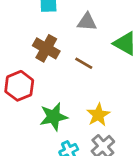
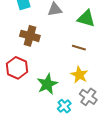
brown line: (84, 63) -> (79, 48), moved

